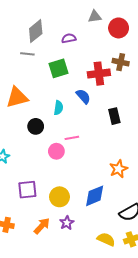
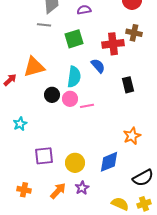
cyan semicircle: (58, 108) -> (74, 77), size x1.5
pink circle: (56, 151) -> (70, 99), moved

